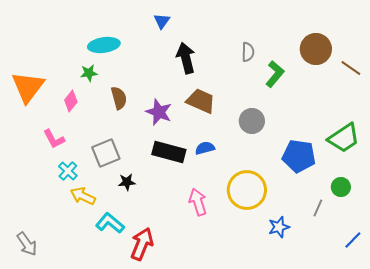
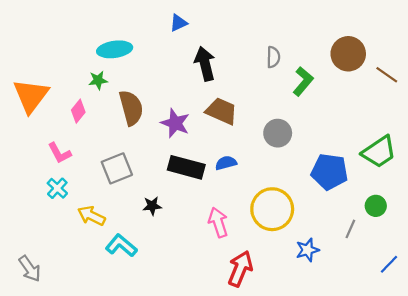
blue triangle: (162, 21) -> (179, 23), turned 30
brown semicircle: (119, 98) -> (131, 108), size x1.4
cyan cross: (68, 171) -> (57, 188), moved
black star: (127, 182) -> (152, 206), moved
red arrow: (142, 244) -> (240, 269), moved

